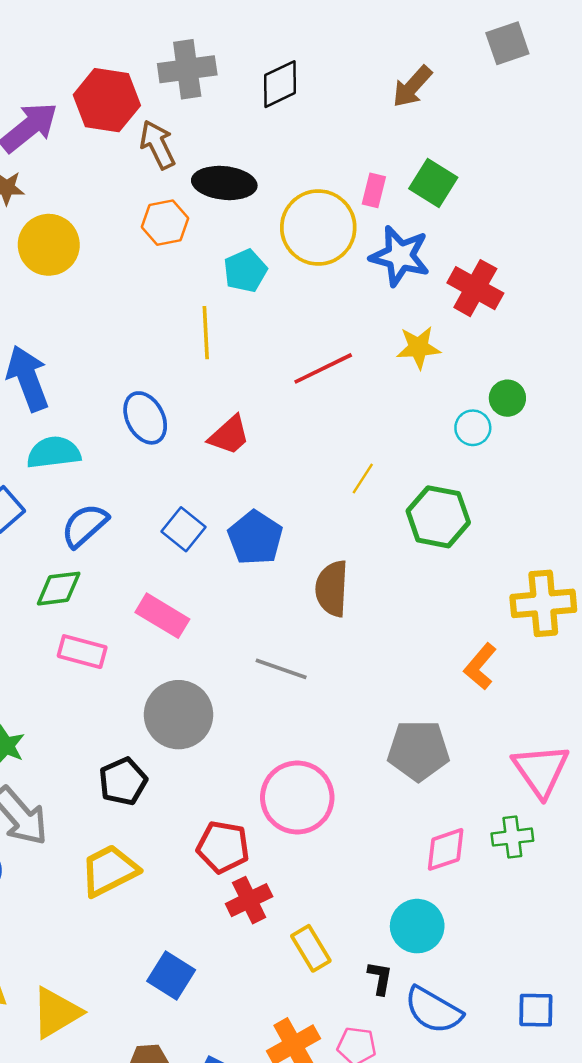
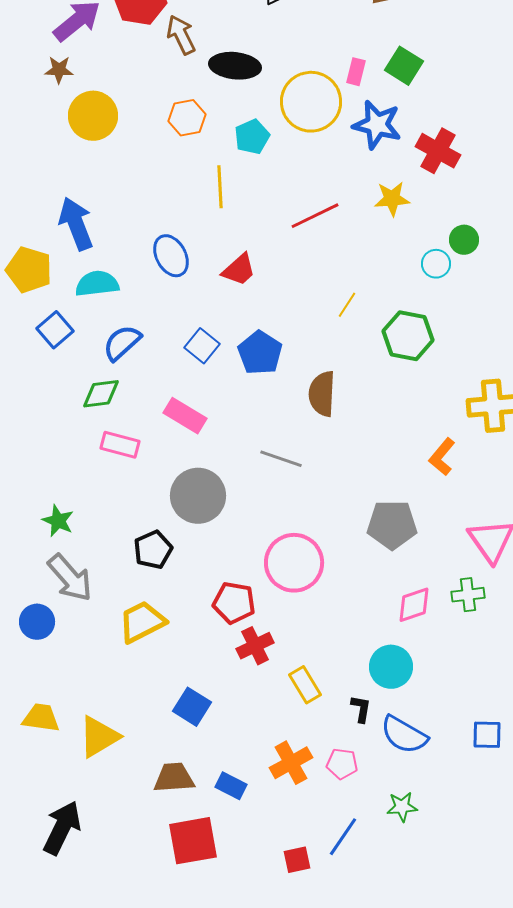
orange hexagon: (165, 223) -> (187, 118), moved

